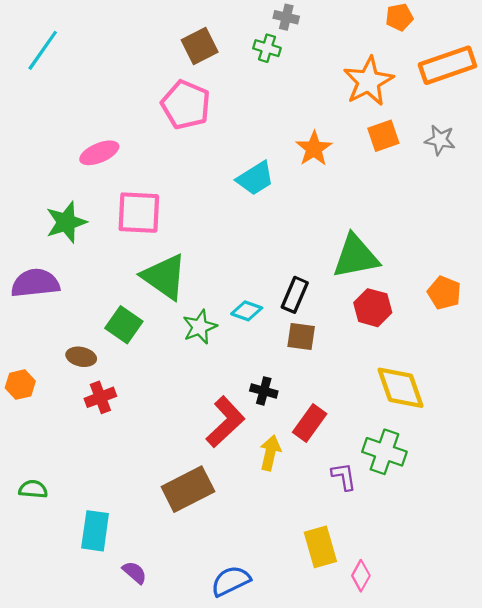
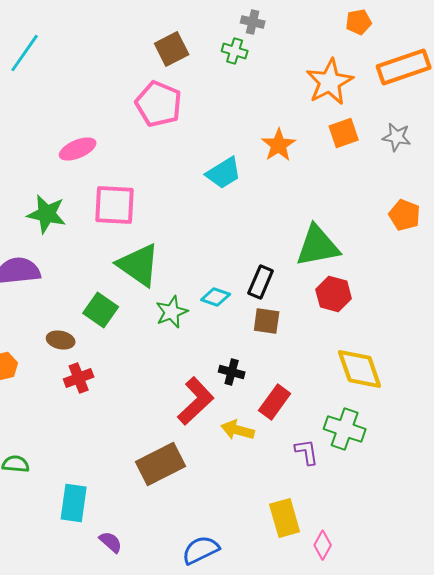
green star: (66, 222) -> (47, 214), turned 30
orange pentagon: (444, 293) -> (405, 215), moved
yellow arrow: (270, 453) -> (238, 430), turned -88

